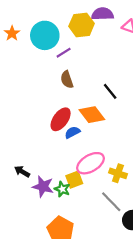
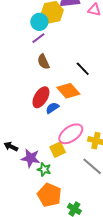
cyan circle: (45, 35) -> (39, 22), moved, size x0.7
green star: (62, 189) -> (44, 169), moved

